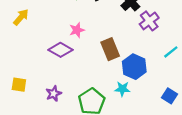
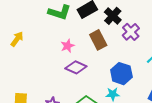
brown rectangle: (110, 49) -> (98, 40), moved
purple diamond: (60, 50) -> (76, 67), moved

